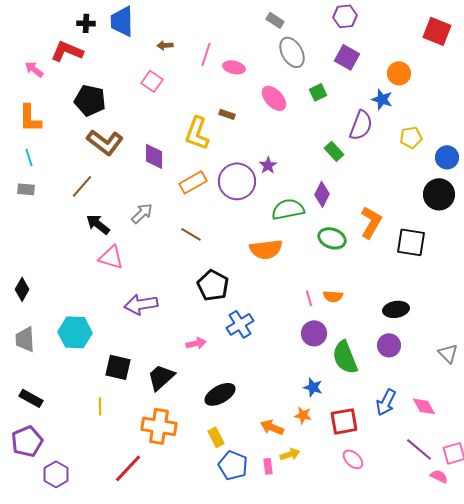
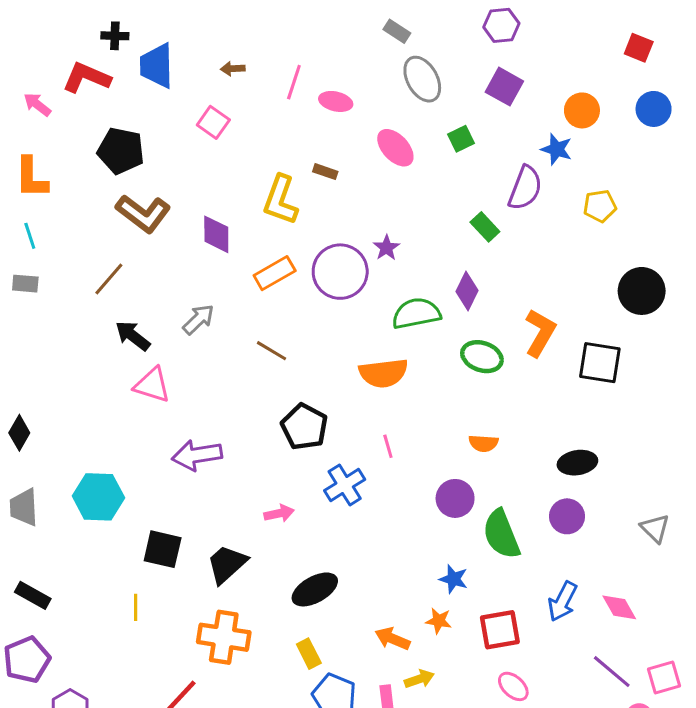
blue trapezoid: (122, 21) -> (157, 66), moved
red square: (437, 31) -> (639, 48), size x0.7
blue circle: (447, 157) -> (654, 109), moved
pink line: (309, 298) -> (388, 446), moved

